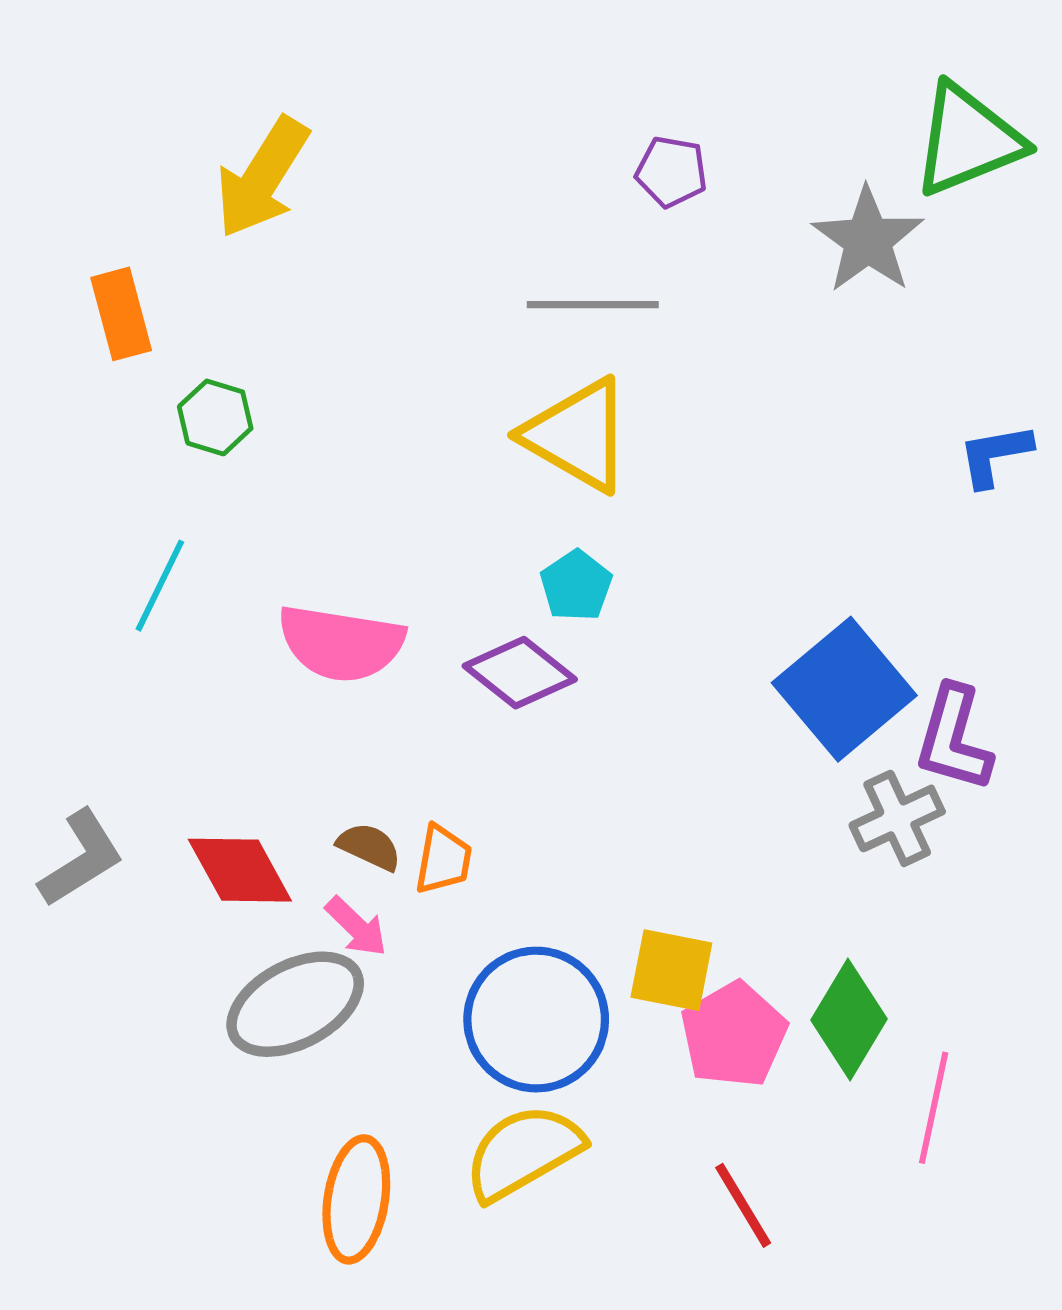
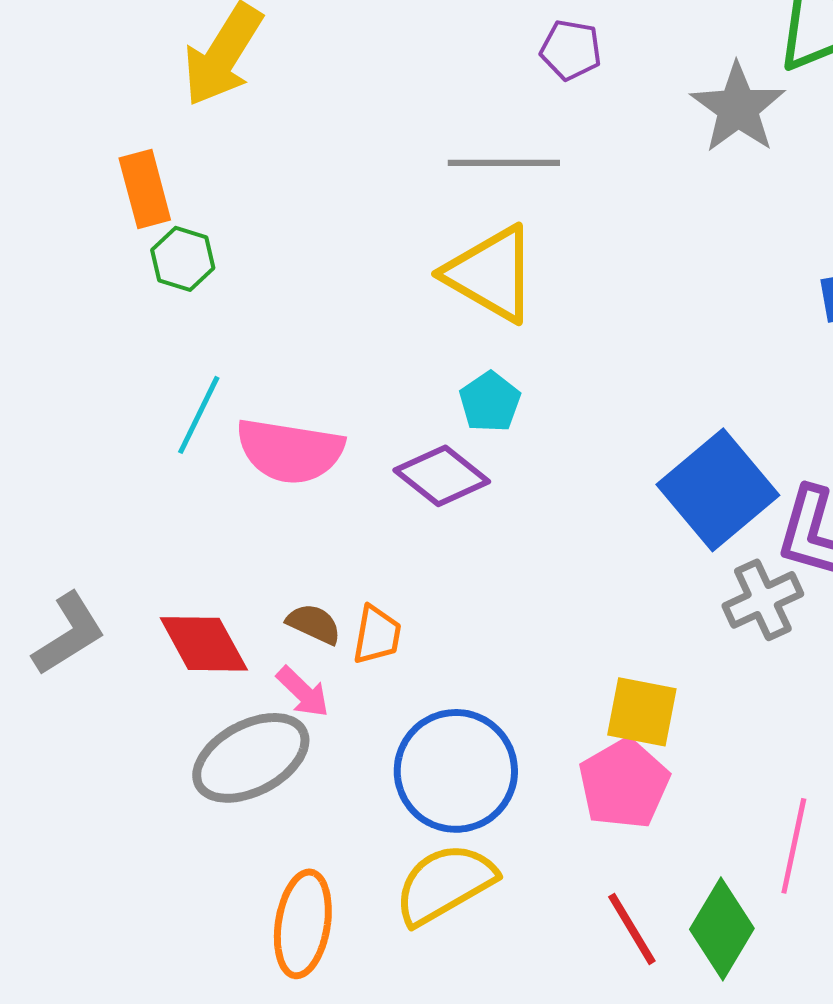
orange rectangle: (121, 314) -> (145, 189), moved
cyan line: (160, 586) -> (199, 415), moved
yellow square: (671, 970) -> (642, 712), moved
green diamond: (849, 1020) -> (722, 929), moved

